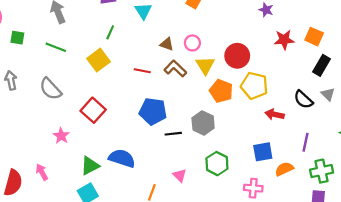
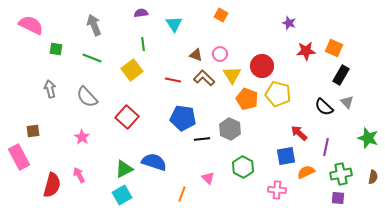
green line: (110, 32) -> (143, 44), turned -32
red arrow: (275, 114) -> (299, 133), moved, turned 30
pink star: (61, 136) -> (82, 137), moved

